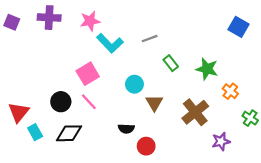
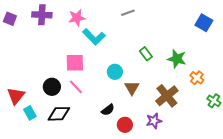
gray line: (150, 39) -> (128, 13), moved
pink square: (88, 74) -> (75, 63), turned 30
black semicircle: (126, 129) -> (108, 110), turned -40
purple star: (221, 141) -> (154, 121), moved

